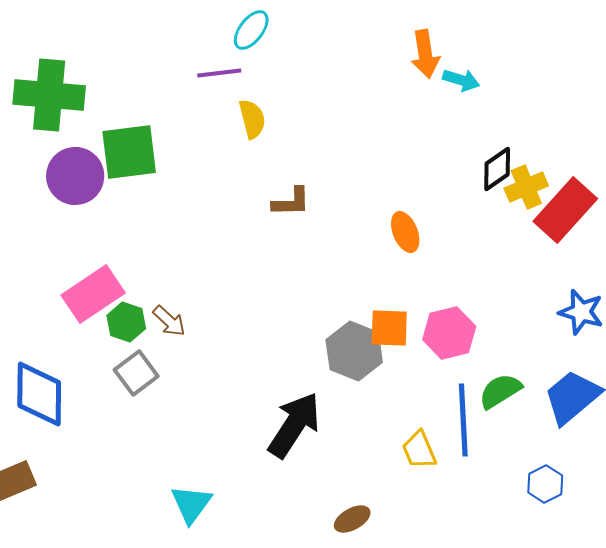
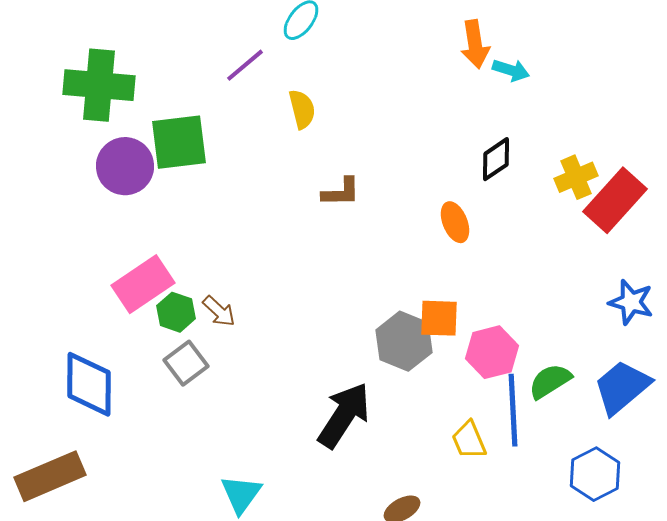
purple line: (219, 73) -> (245, 65), moved, turned -33
black diamond: (497, 169) -> (496, 159), moved
pink hexagon: (449, 333) -> (492, 352), moved
blue hexagon: (545, 484) -> (595, 474), size x1.4

